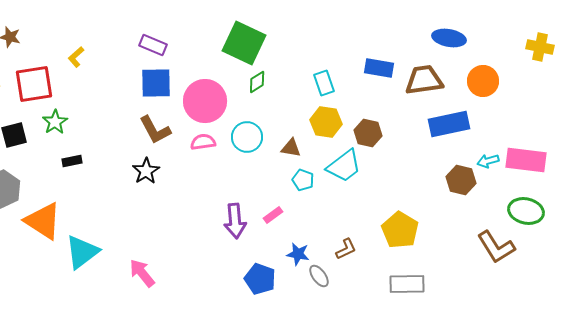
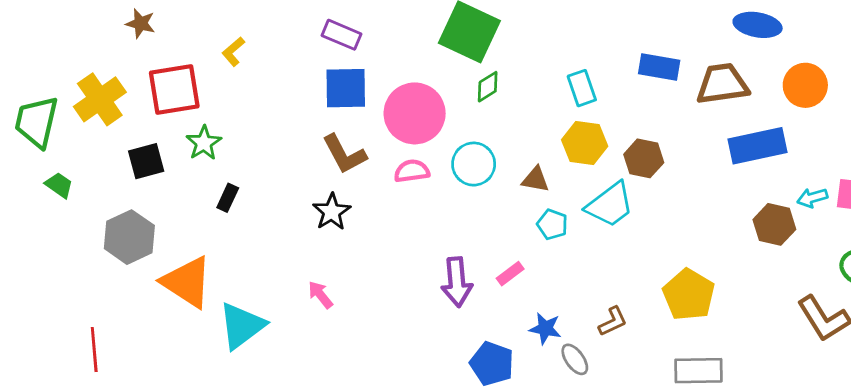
black rectangle: (72, 161) -> (228, 198), turned -54
pink arrow: (142, 273) -> (320, 295), moved, size x0.7

